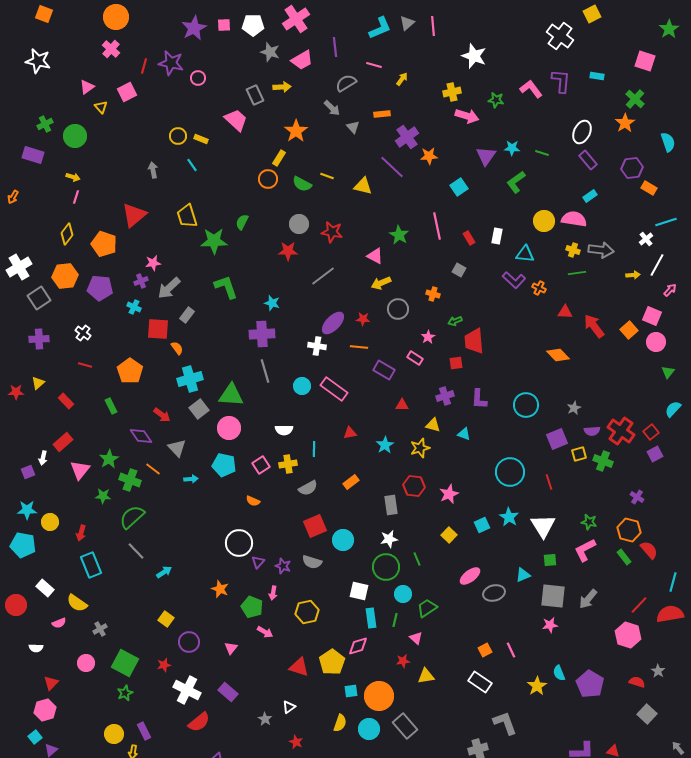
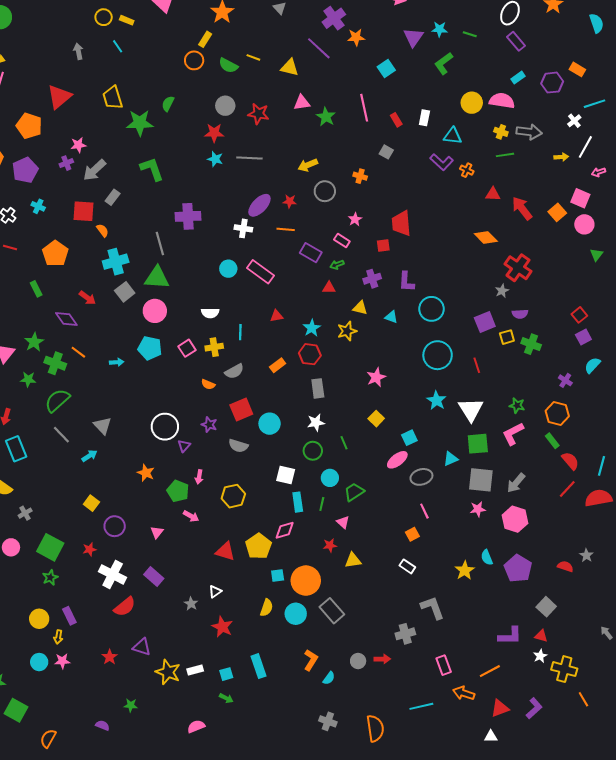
purple hexagon: (632, 168) -> (552, 83), moved
pink triangle: (375, 256) -> (302, 103), moved, turned -36
gray line: (323, 276) -> (249, 158), turned 40
purple pentagon: (100, 288) -> (25, 170), turned -30
pink arrow: (670, 290) -> (598, 172), turned -152
cyan star: (272, 303) -> (215, 159), moved
cyan cross: (134, 307) -> (38, 206), moved
green arrow: (455, 321) -> (337, 265), moved
gray line: (265, 371) -> (160, 244), moved
cyan circle: (526, 405) -> (431, 309), moved
cyan semicircle: (673, 409) -> (592, 365), moved
red cross: (621, 431) -> (518, 268), moved
gray triangle: (177, 448) -> (103, 426), moved
red hexagon: (414, 486) -> (310, 354), moved
orange semicircle: (253, 501) -> (208, 384), moved
cyan square: (482, 525) -> (409, 438), moved
red semicircle: (649, 550) -> (570, 461), moved
green square: (550, 560) -> (478, 444), size x1.6
purple star: (283, 566) -> (209, 425), moved
green circle: (386, 567) -> (313, 451), size x0.7
pink hexagon: (628, 635) -> (515, 519), moved
pink line: (511, 650) -> (424, 511), moved
white rectangle: (480, 682) -> (407, 566), size x0.7
gray square: (647, 714) -> (546, 607), moved
red star: (296, 742) -> (222, 627), size x1.5

